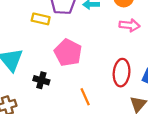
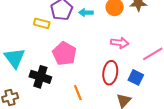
pink arrow: (130, 25) -> (120, 43), moved
black cross: (41, 80) -> (40, 77), size x1.5

